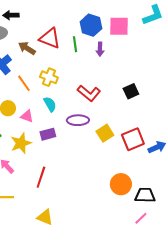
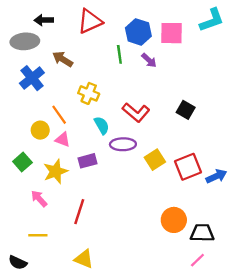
red triangle: (50, 38) -> (90, 21), moved, turned -45
purple arrow: (100, 49) -> (149, 60), turned -48
orange line: (24, 83) -> (59, 115), moved
black square: (131, 91) -> (186, 110), turned -35
cyan semicircle: (50, 104) -> (102, 125), moved

